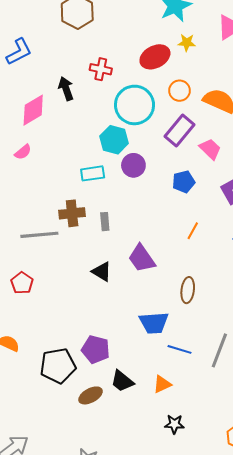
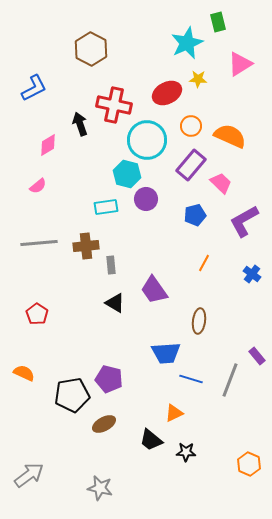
red cross: (101, 69) -> (114, 105), size x1.6
pink diamond: (33, 110) -> (48, 145), size x0.7
gray rectangle: (105, 222) -> (111, 265), moved
gray line: (39, 235) -> (39, 243), moved
black trapezoid: (122, 381) -> (151, 440), moved

